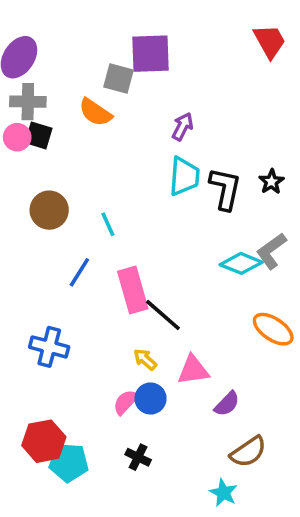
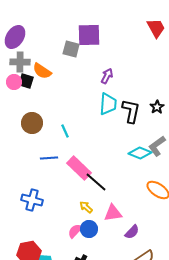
orange semicircle: (95, 112) -> (42, 71), moved
blue line: (79, 272) -> (49, 158), turned 54
pink rectangle: (133, 290) -> (79, 168), turned -30

